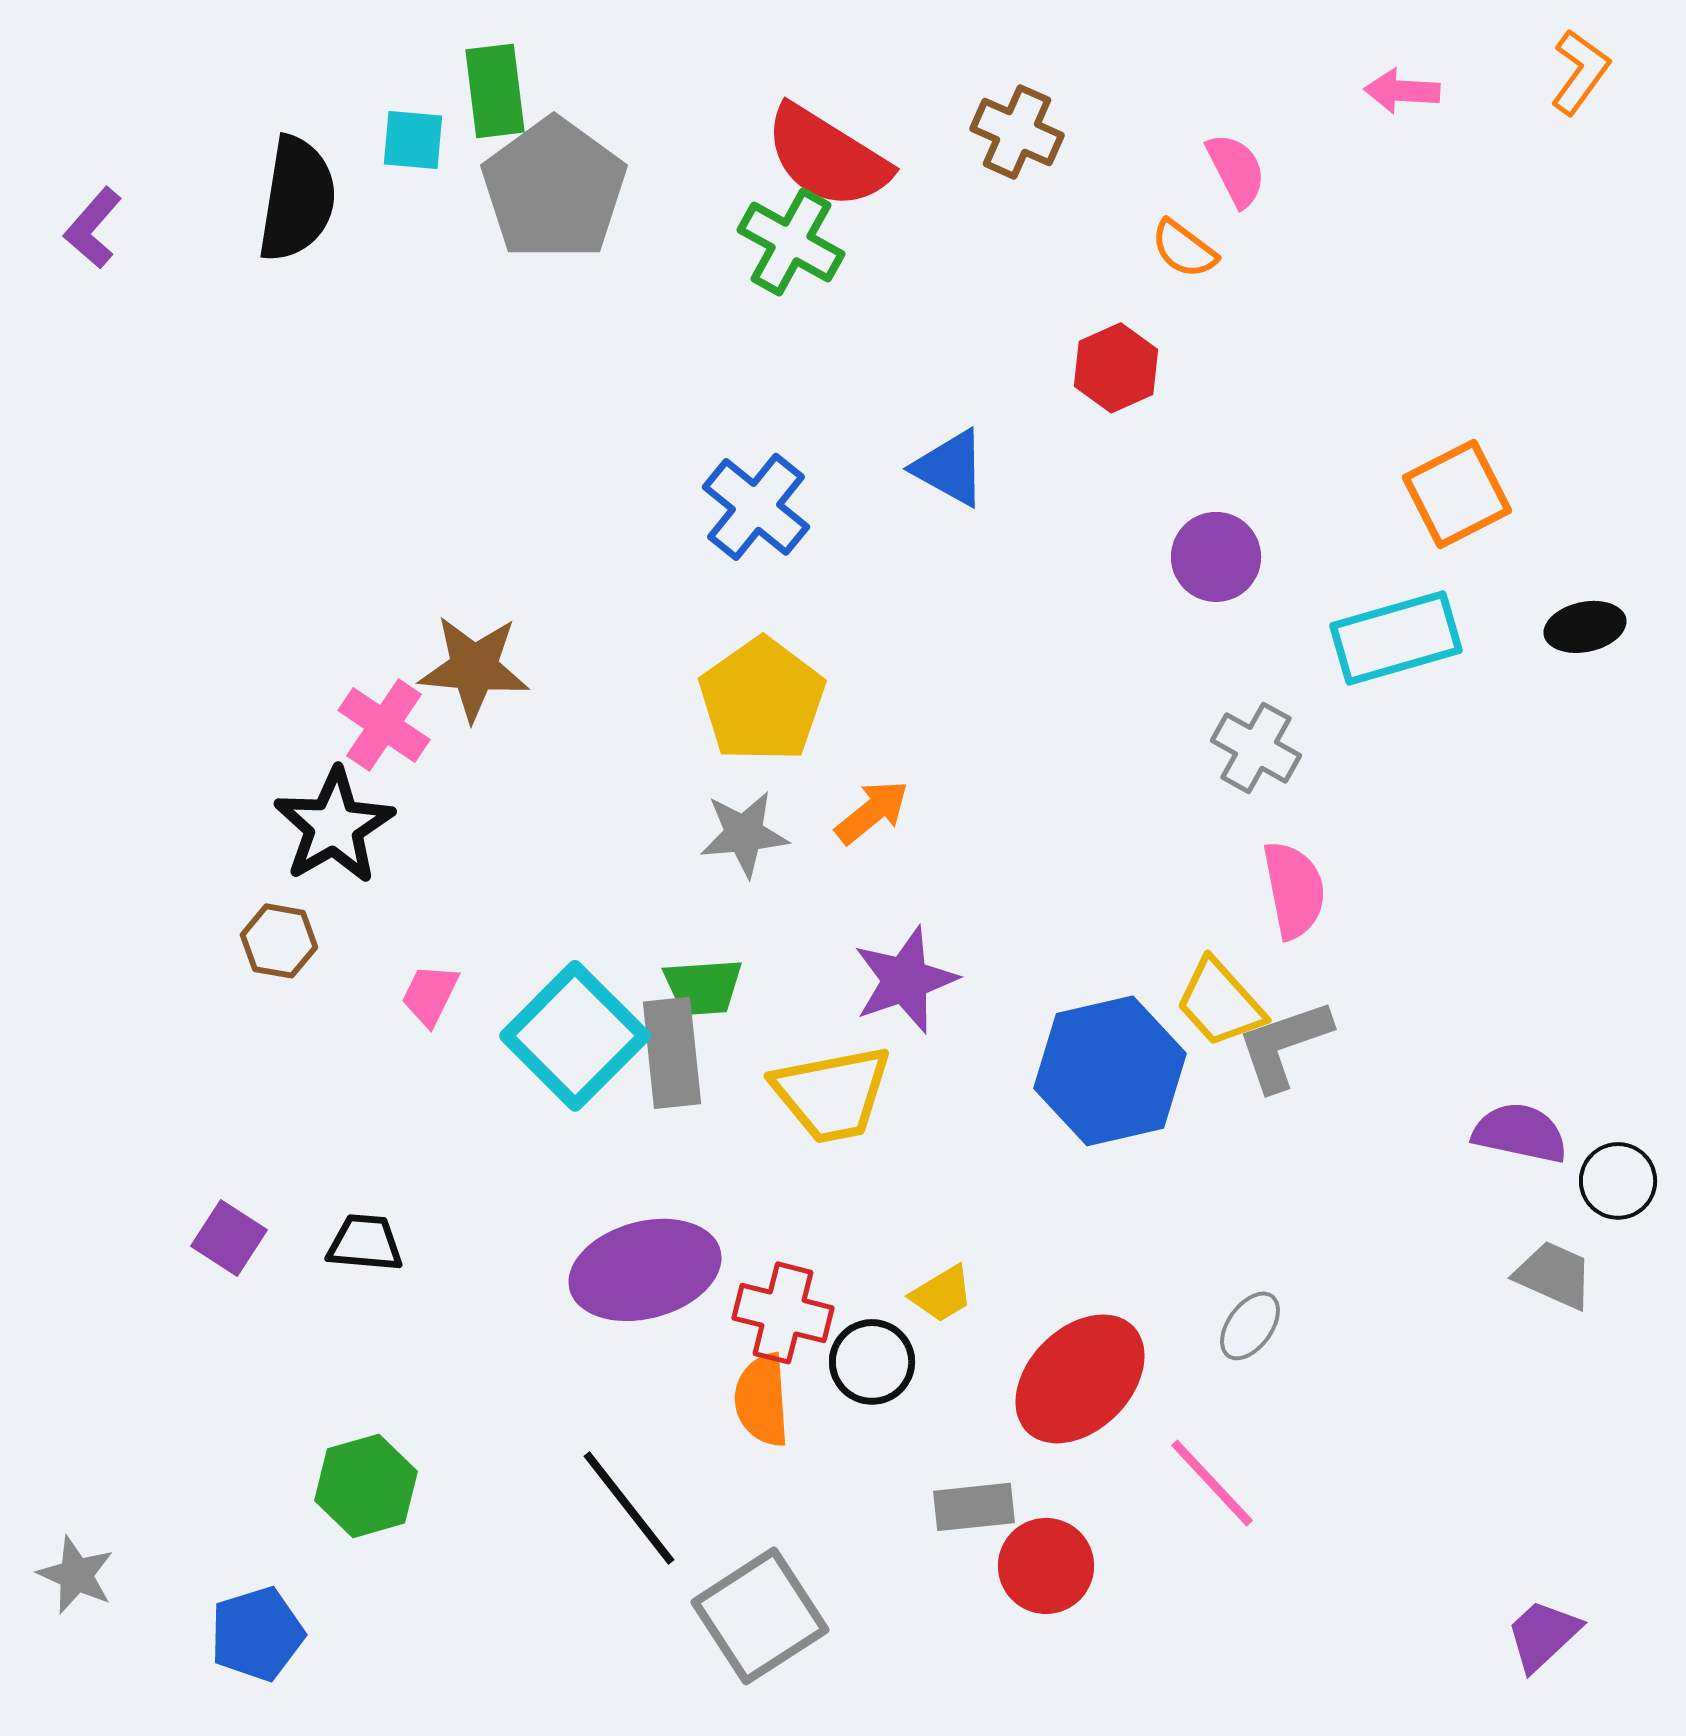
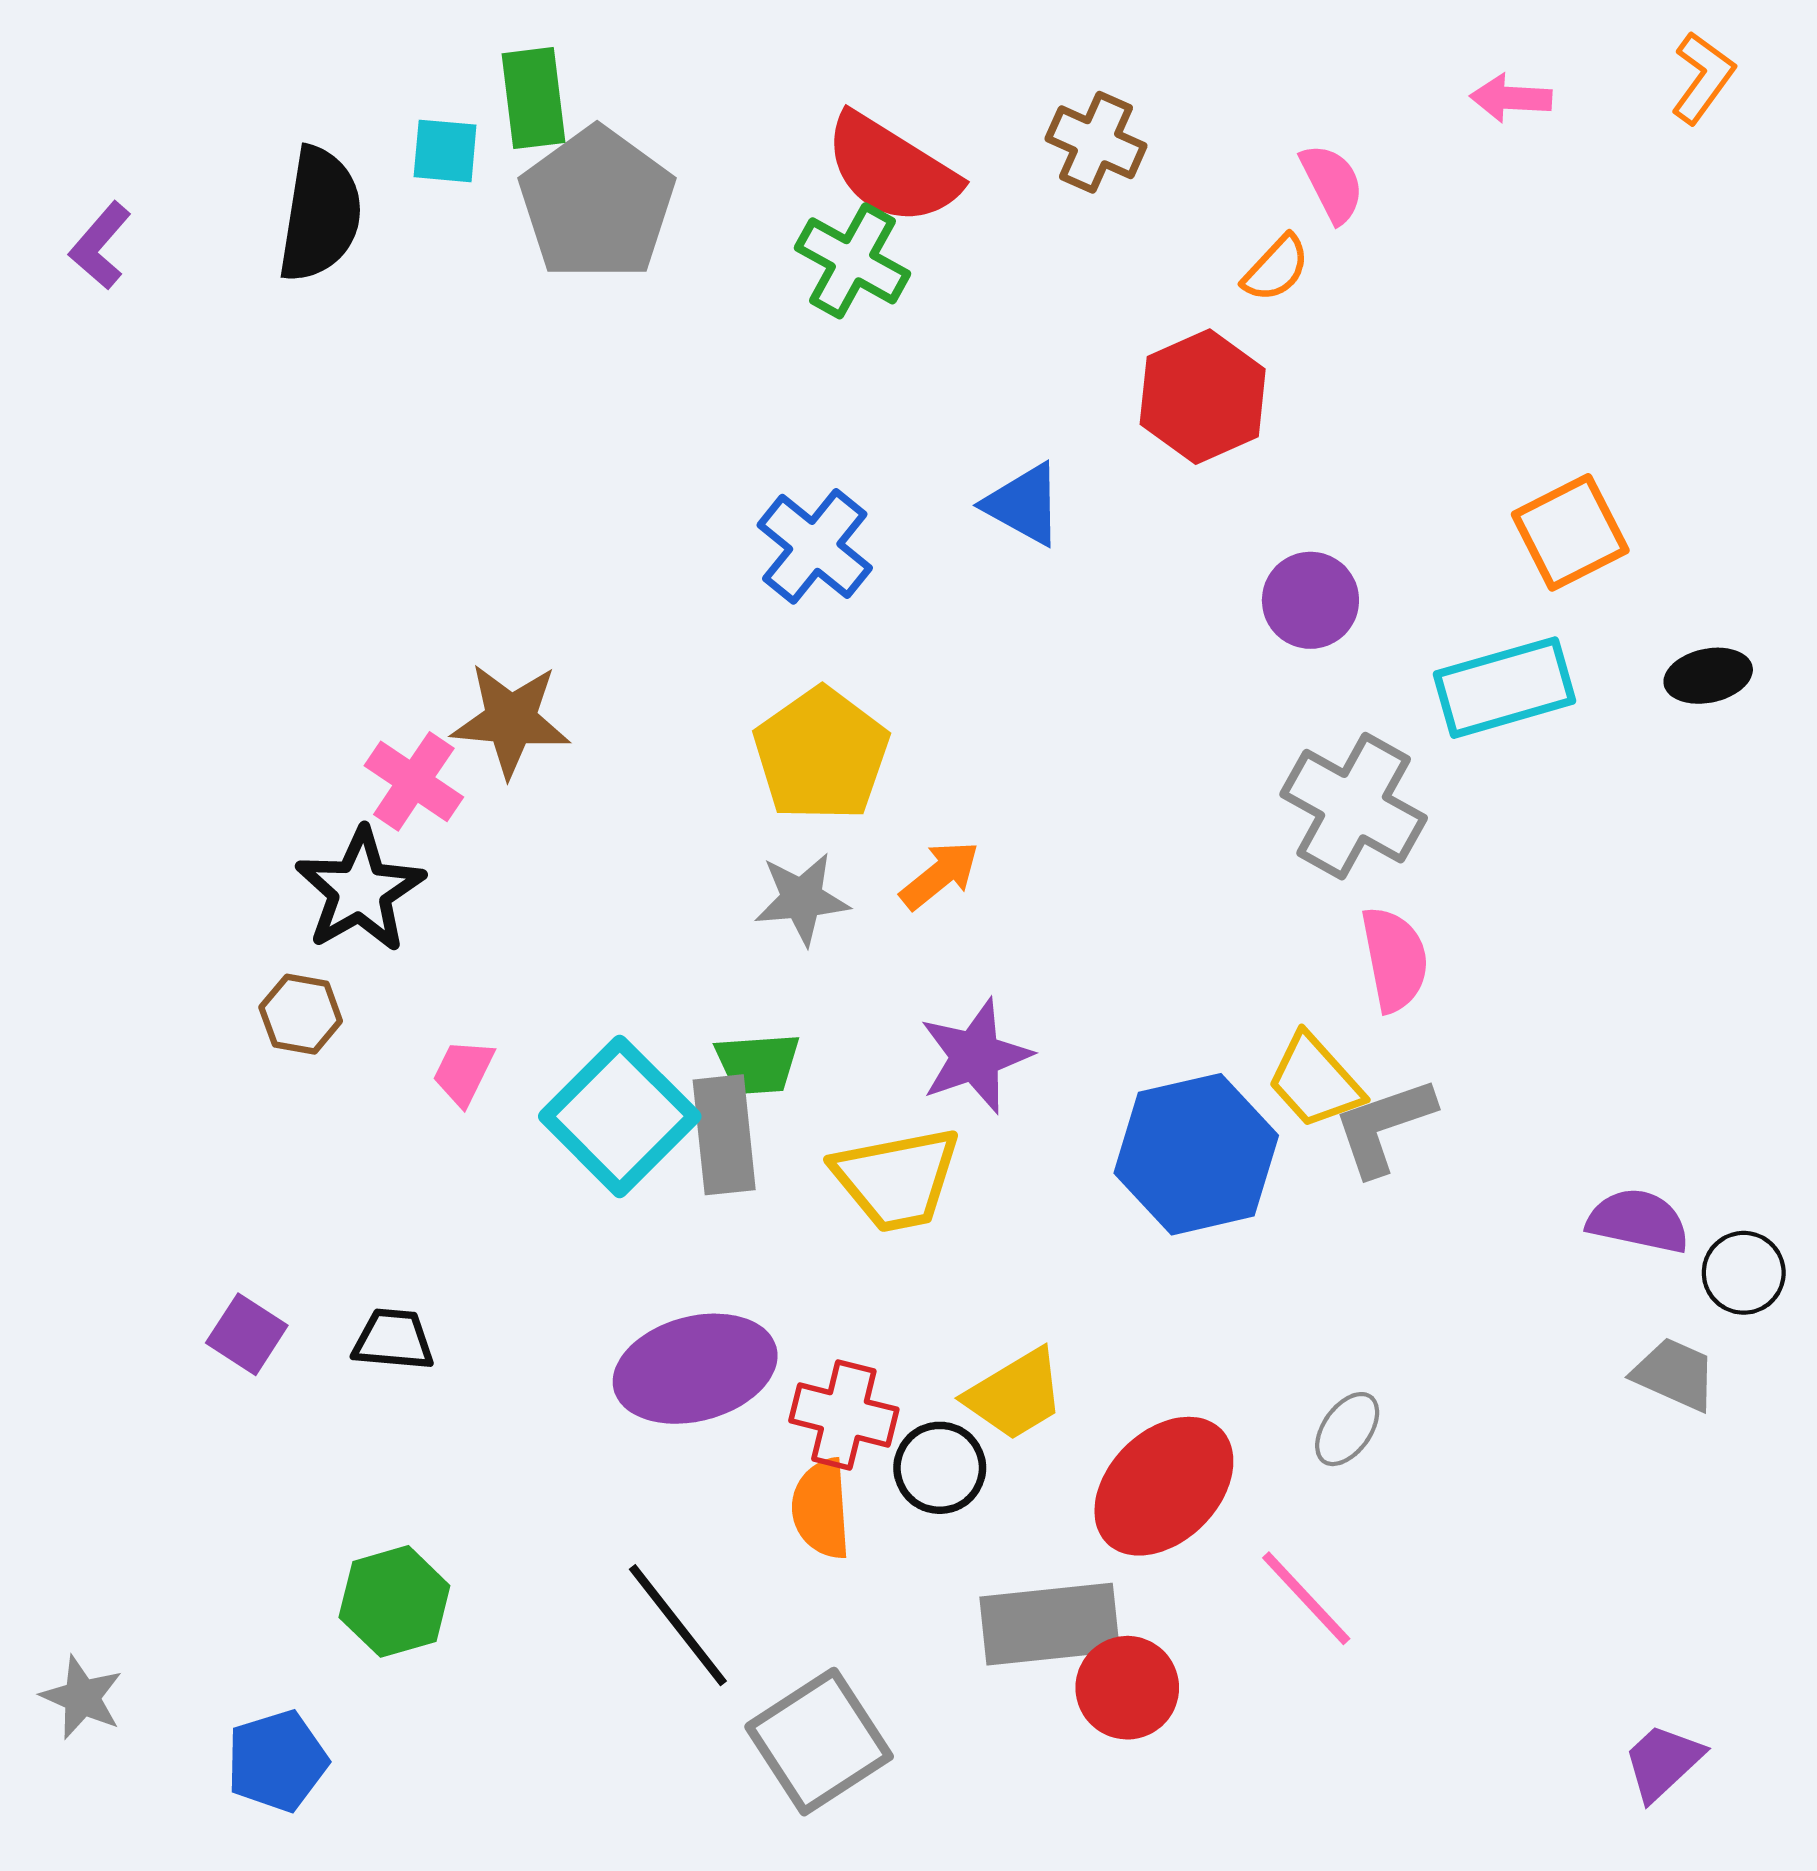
orange semicircle: (1184, 249) -> (1276, 268), turned -84
red hexagon: (1116, 368) -> (1203, 397), size x1.4
gray cross: (1256, 748) -> (1354, 806), size x1.5
yellow trapezoid: (942, 1294) -> (1015, 1395), size x1.5
gray rectangle: (974, 1507) -> (1050, 1624), size x1.6

